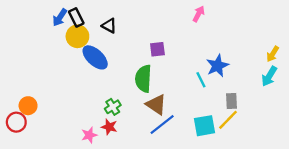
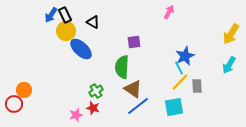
yellow arrow: (273, 54) -> (231, 34), moved, size x1.5
cyan line: (201, 80) -> (179, 68), moved
yellow line: (228, 120) -> (180, 82), moved

